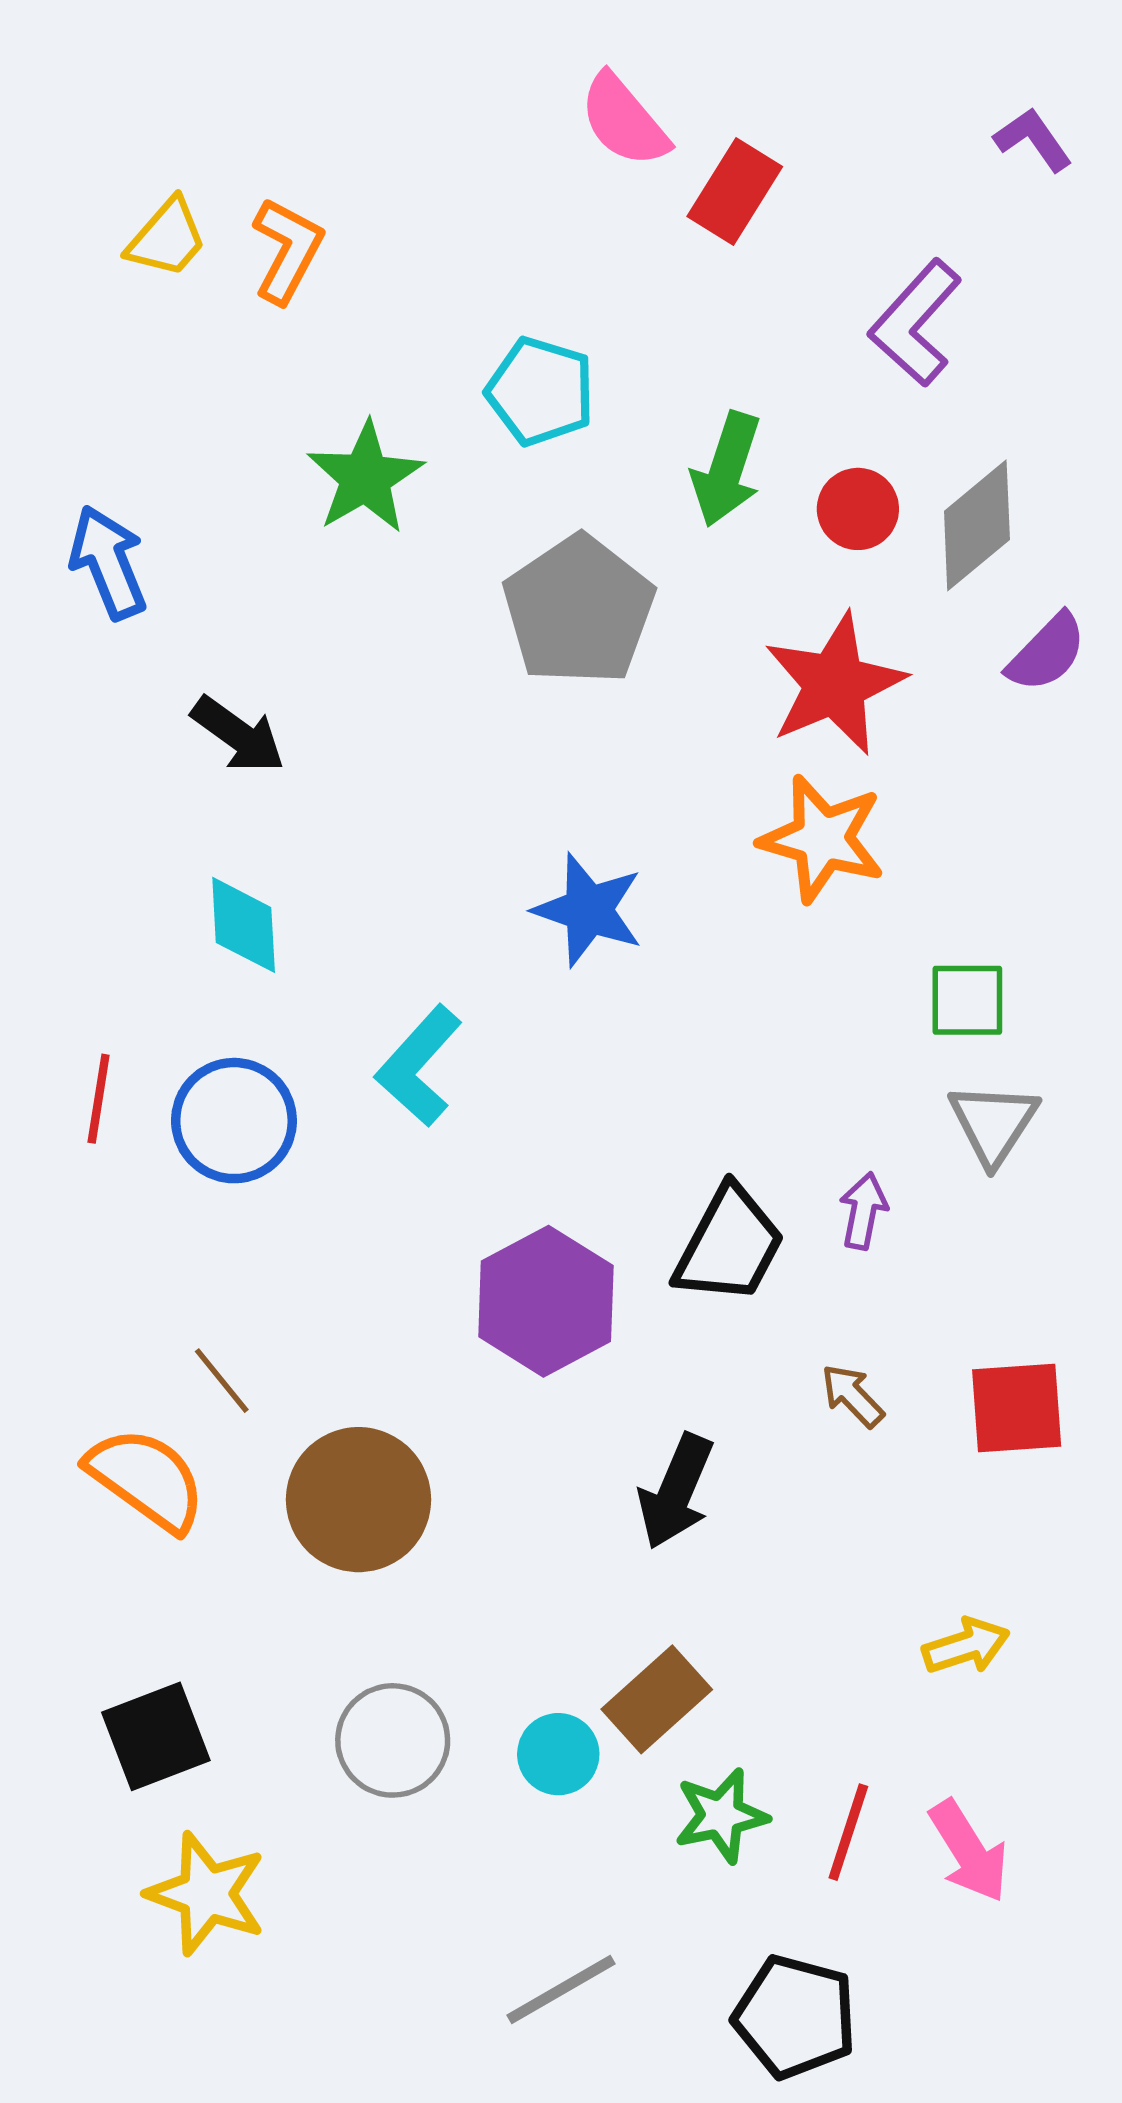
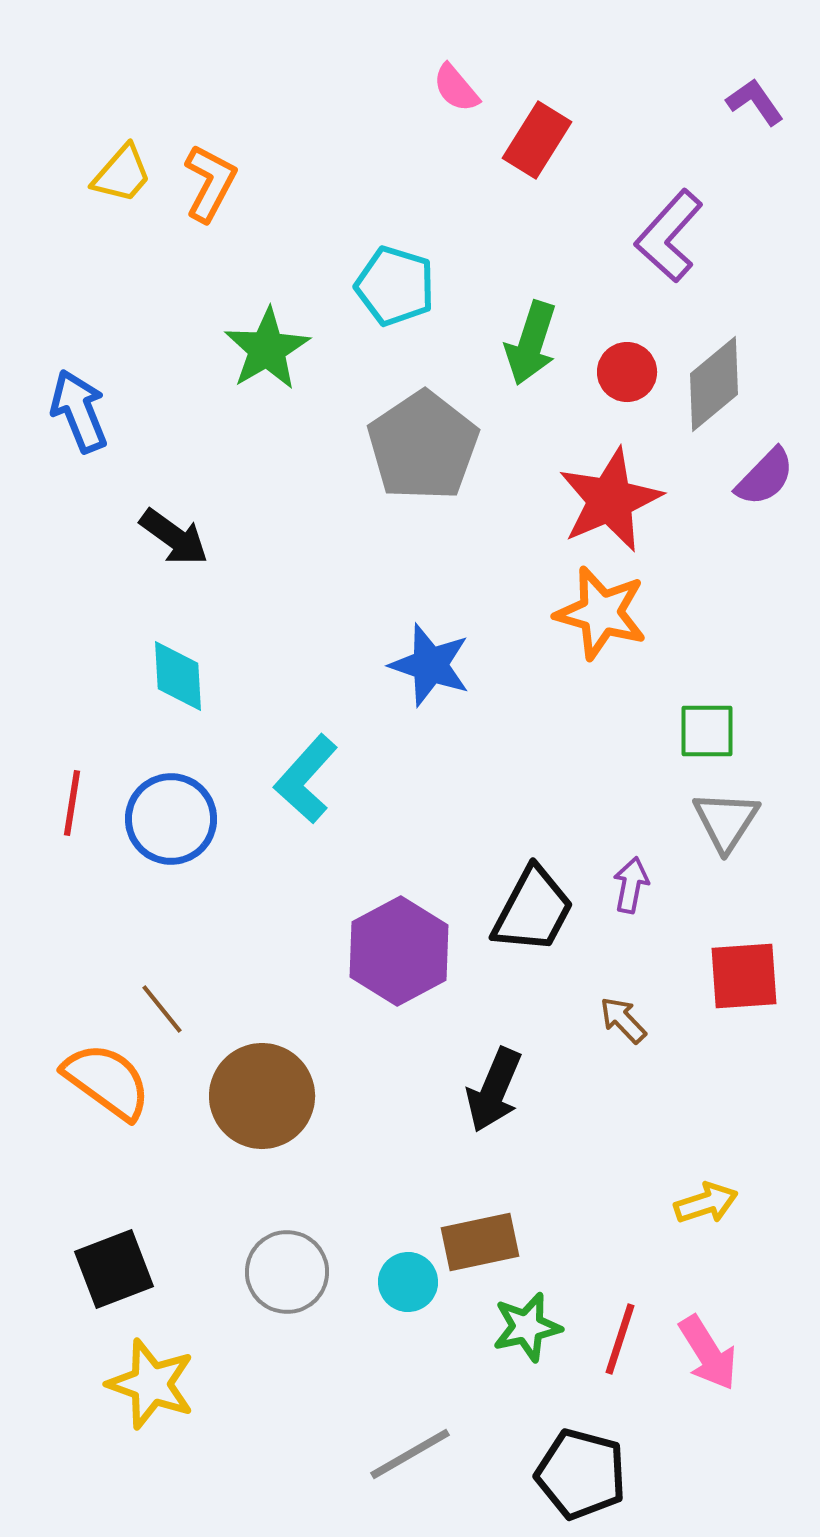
pink semicircle: (624, 120) -> (456, 88), size x0.7
red square: (1017, 1408) -> (744, 976), moved
brown rectangle: (657, 1699) -> (480, 1242), turned 30

